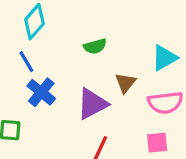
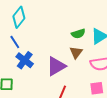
green semicircle: (95, 46) -> (78, 34), moved

